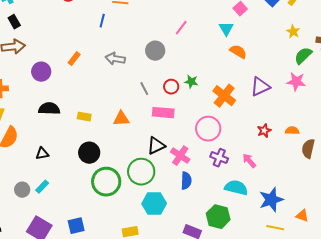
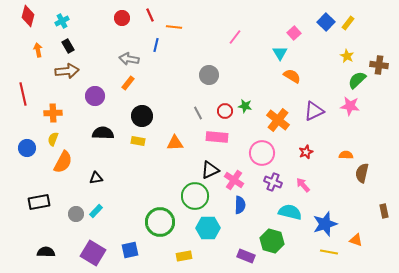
pink line: (181, 28) -> (235, 37), moved
gray arrow: (115, 59) -> (129, 59), moved
red star: (264, 131) -> (306, 152), moved
black circle: (89, 153) -> (142, 116), moved
green circle: (106, 182) -> (160, 222), moved

